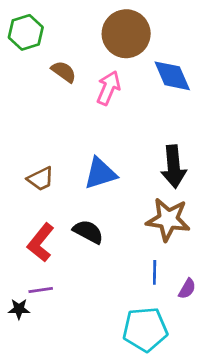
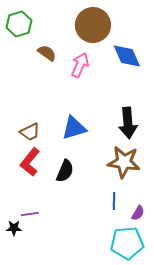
black semicircle: (88, 232) -> (65, 171), turned 85
red L-shape: (41, 243) -> (30, 162), moved
cyan pentagon: (145, 329) -> (127, 243), moved

